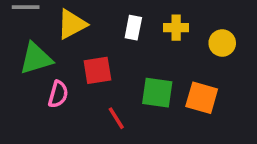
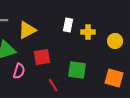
white rectangle: (133, 28) -> (68, 25), moved
orange square: (202, 98) -> (114, 78), moved

